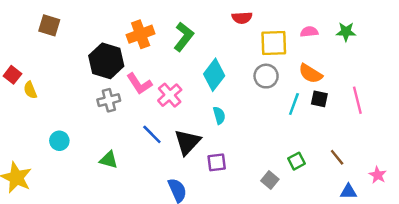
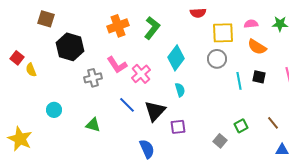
black hexagon: (106, 61) -> (70, 47), moved
orange semicircle: (310, 74) -> (257, 47), moved
cyan line: (294, 104) -> (239, 81), turned -30

